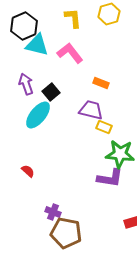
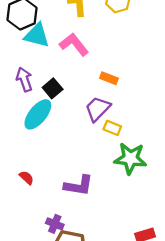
purple trapezoid: (91, 110) -> (98, 109), turned -60
purple L-shape: (110, 178) -> (78, 185), moved

